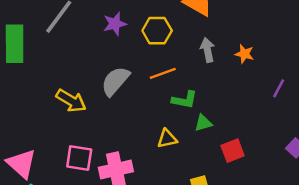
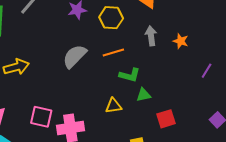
yellow arrow: (71, 101) -> (16, 67), moved, turned -50

